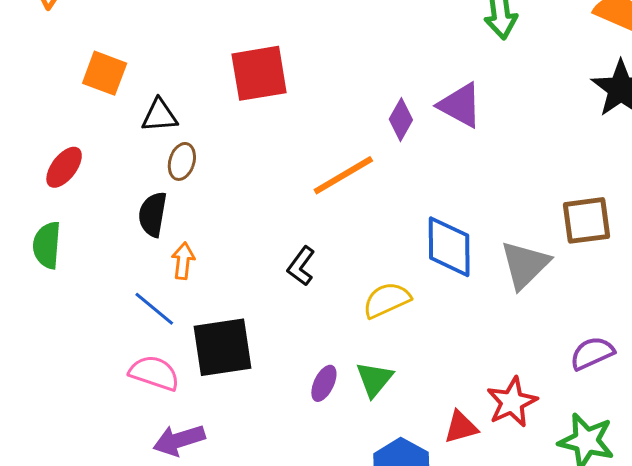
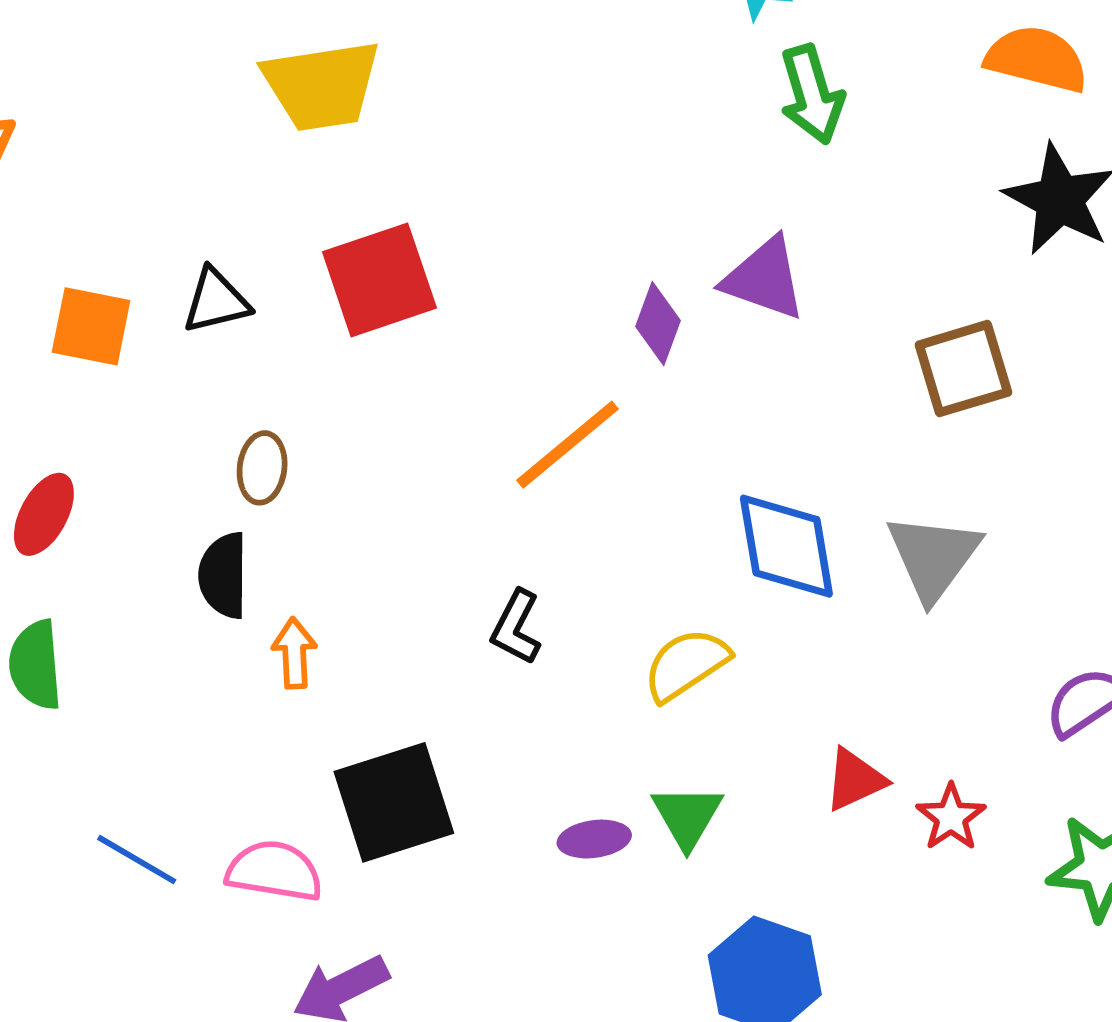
black triangle: (159, 116) -> (216, 301), moved
brown square: (587, 220) -> (963, 369), moved
blue line: (154, 309) -> (137, 860), moved
purple ellipse: (324, 383) -> (594, 839), turned 66
red star: (512, 402) -> (951, 817), size x0.7
red triangle: (461, 427) -> (855, 780), moved

